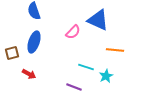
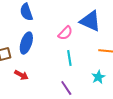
cyan line: (86, 67) -> (69, 58), moved, turned 63
purple line: (74, 87) -> (66, 88), turned 35

